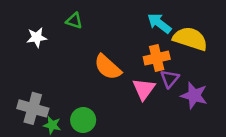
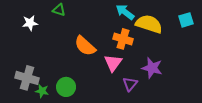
orange cross: (157, 58) -> (123, 39), turned 30
purple triangle: (170, 79) -> (130, 84), moved

